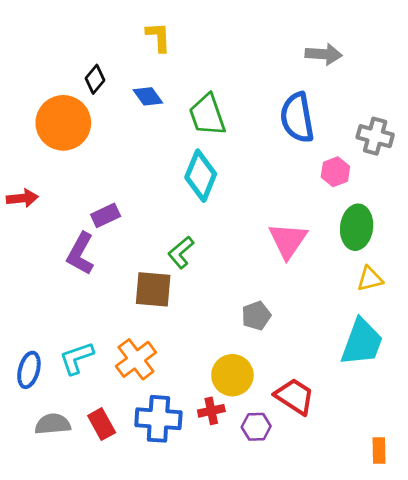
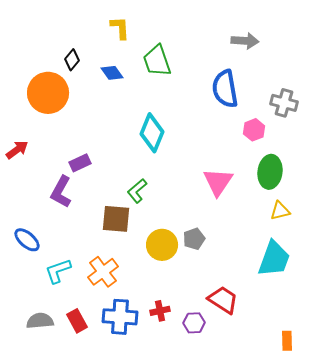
green trapezoid: (207, 115) -> (157, 61), moved
red arrow: (22, 198) -> (17, 150), turned -30
blue ellipse: (29, 370) -> (27, 240), moved, turned -64
yellow circle: (232, 375) -> (162, 245), moved

